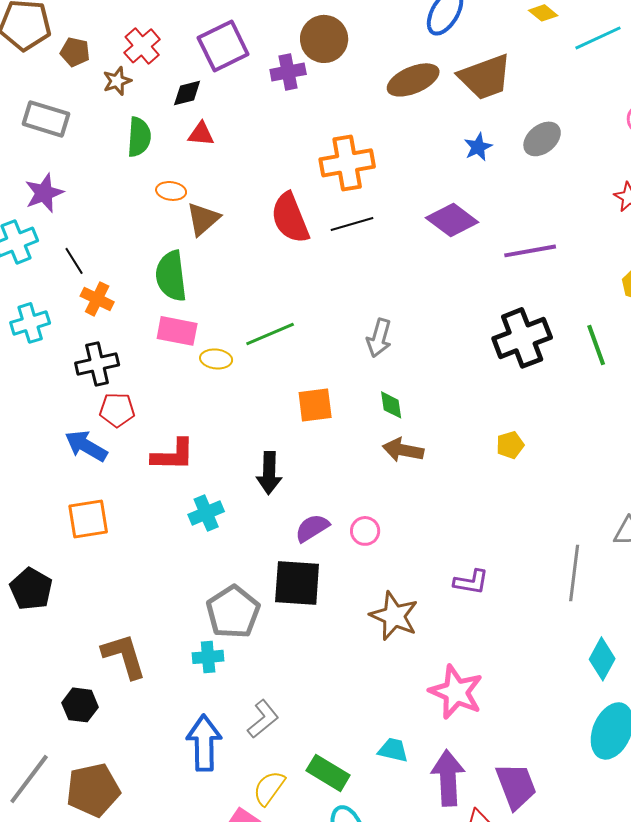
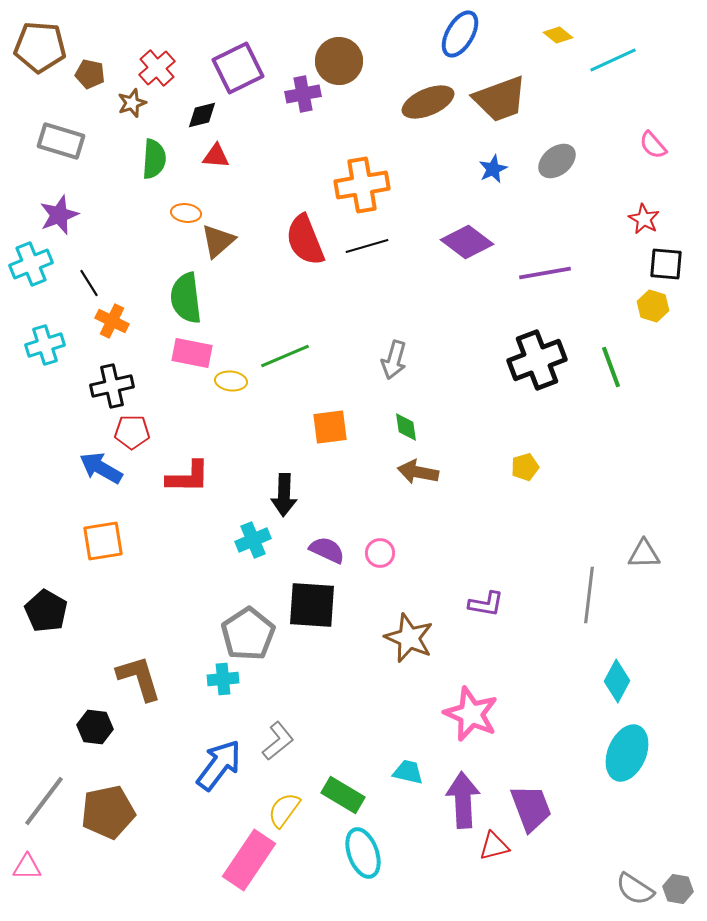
cyan cross: (206, 513) -> (253, 540), moved
purple semicircle: (312, 528) -> (327, 550), turned 57
blue arrow: (204, 743) -> (219, 765), turned 38

